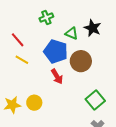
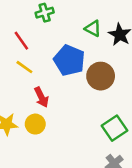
green cross: (46, 18) -> (45, 13), moved
green triangle: (72, 33) -> (93, 28), moved
red arrow: (57, 76) -> (41, 97), moved

